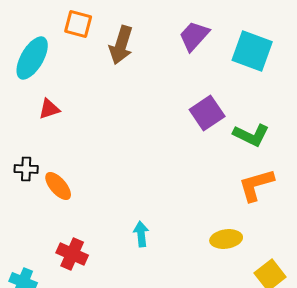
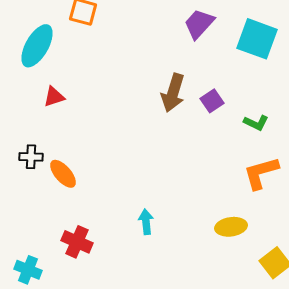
brown arrow: (121, 45) -> (173, 93), moved
purple square: (207, 113) -> (212, 101), size x0.7
green L-shape: (251, 135) -> (256, 123), size x0.7

